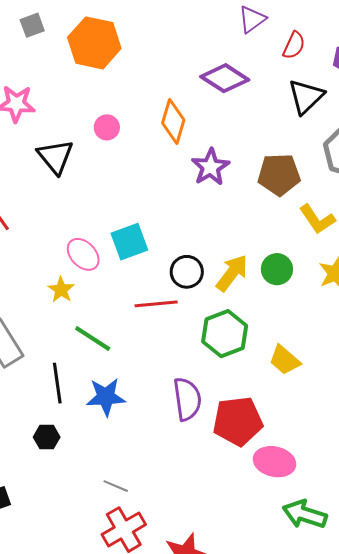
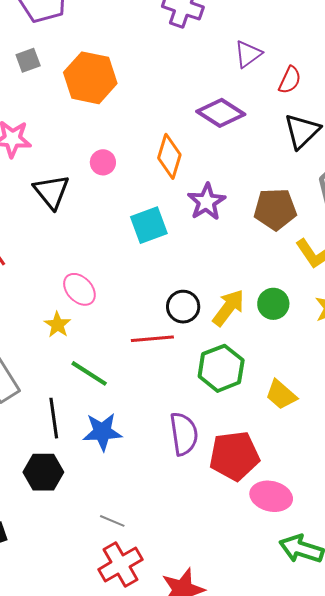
cyan square: (129, 242) -> (149, 225), moved
black hexagon: (47, 437) -> (43, 472), size x1.5

